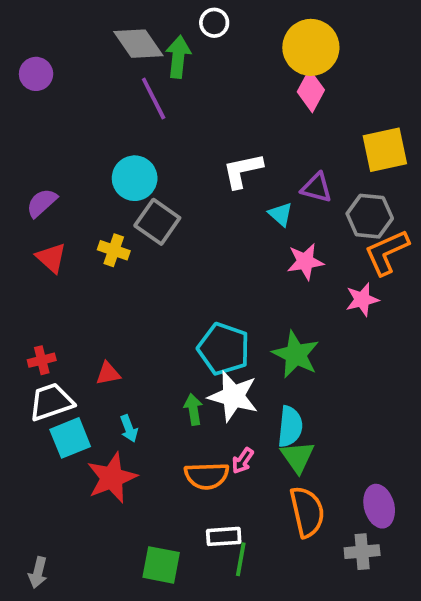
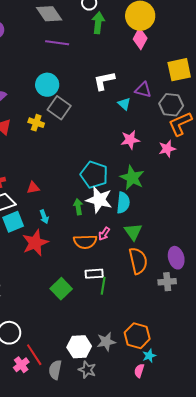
green arrow: (178, 57) -> (98, 23), moved
purple line: (154, 99) -> (57, 43), turned -55
pink star: (305, 262) -> (130, 140), moved
cyan semicircle: (290, 427) -> (123, 203), moved
green square: (161, 565) -> (61, 289), turned 35

